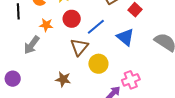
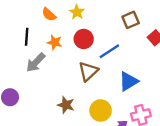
black line: (18, 11) -> (27, 37), moved
blue triangle: (125, 37) -> (128, 81), moved, turned 42
yellow circle: (98, 64) -> (101, 110), moved

